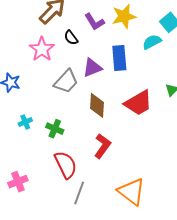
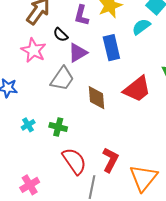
purple L-shape: (94, 22) -> (81, 15), turned 55
purple triangle: (92, 68) -> (78, 53), moved
red L-shape: (102, 146) -> (110, 160), moved
orange triangle: (131, 192) -> (143, 178), turned 40

